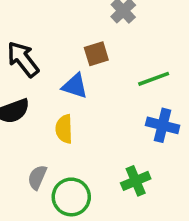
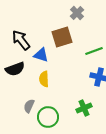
brown square: (96, 54) -> (62, 37), size x1.5
blue triangle: (75, 86) -> (41, 55), moved

